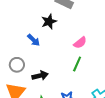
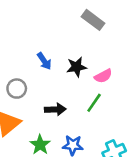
black star: (49, 22) -> (77, 67), moved
black arrow: (40, 76) -> (55, 109), moved

